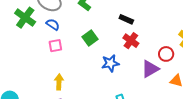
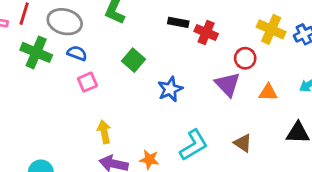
red cross: (131, 41) -> (206, 32), moved
purple triangle: (150, 69) -> (228, 84), turned -30

